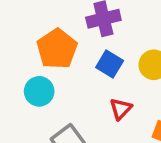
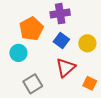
red triangle: (121, 109) -> (66, 67), size x1.5

